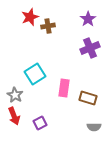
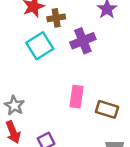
purple cross: (90, 48) -> (83, 41), moved
cyan square: (35, 74) -> (40, 46), moved

